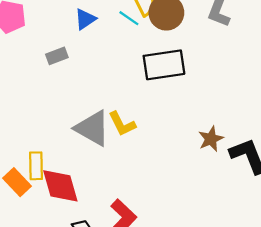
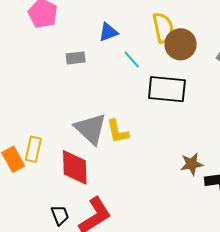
cyan line: (129, 18) -> (132, 60), moved
red diamond: (60, 186) -> (75, 167), moved

